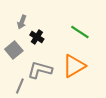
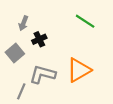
green line: (80, 32) -> (85, 21), moved
black cross: (37, 37) -> (39, 39), turned 32

